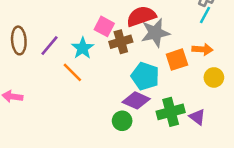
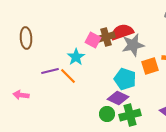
brown ellipse: (19, 40) -> (26, 38), moved
brown cross: (121, 42) -> (106, 37), moved
purple line: (49, 46) -> (50, 71), moved, turned 36
green cross: (171, 112) -> (130, 115), moved

